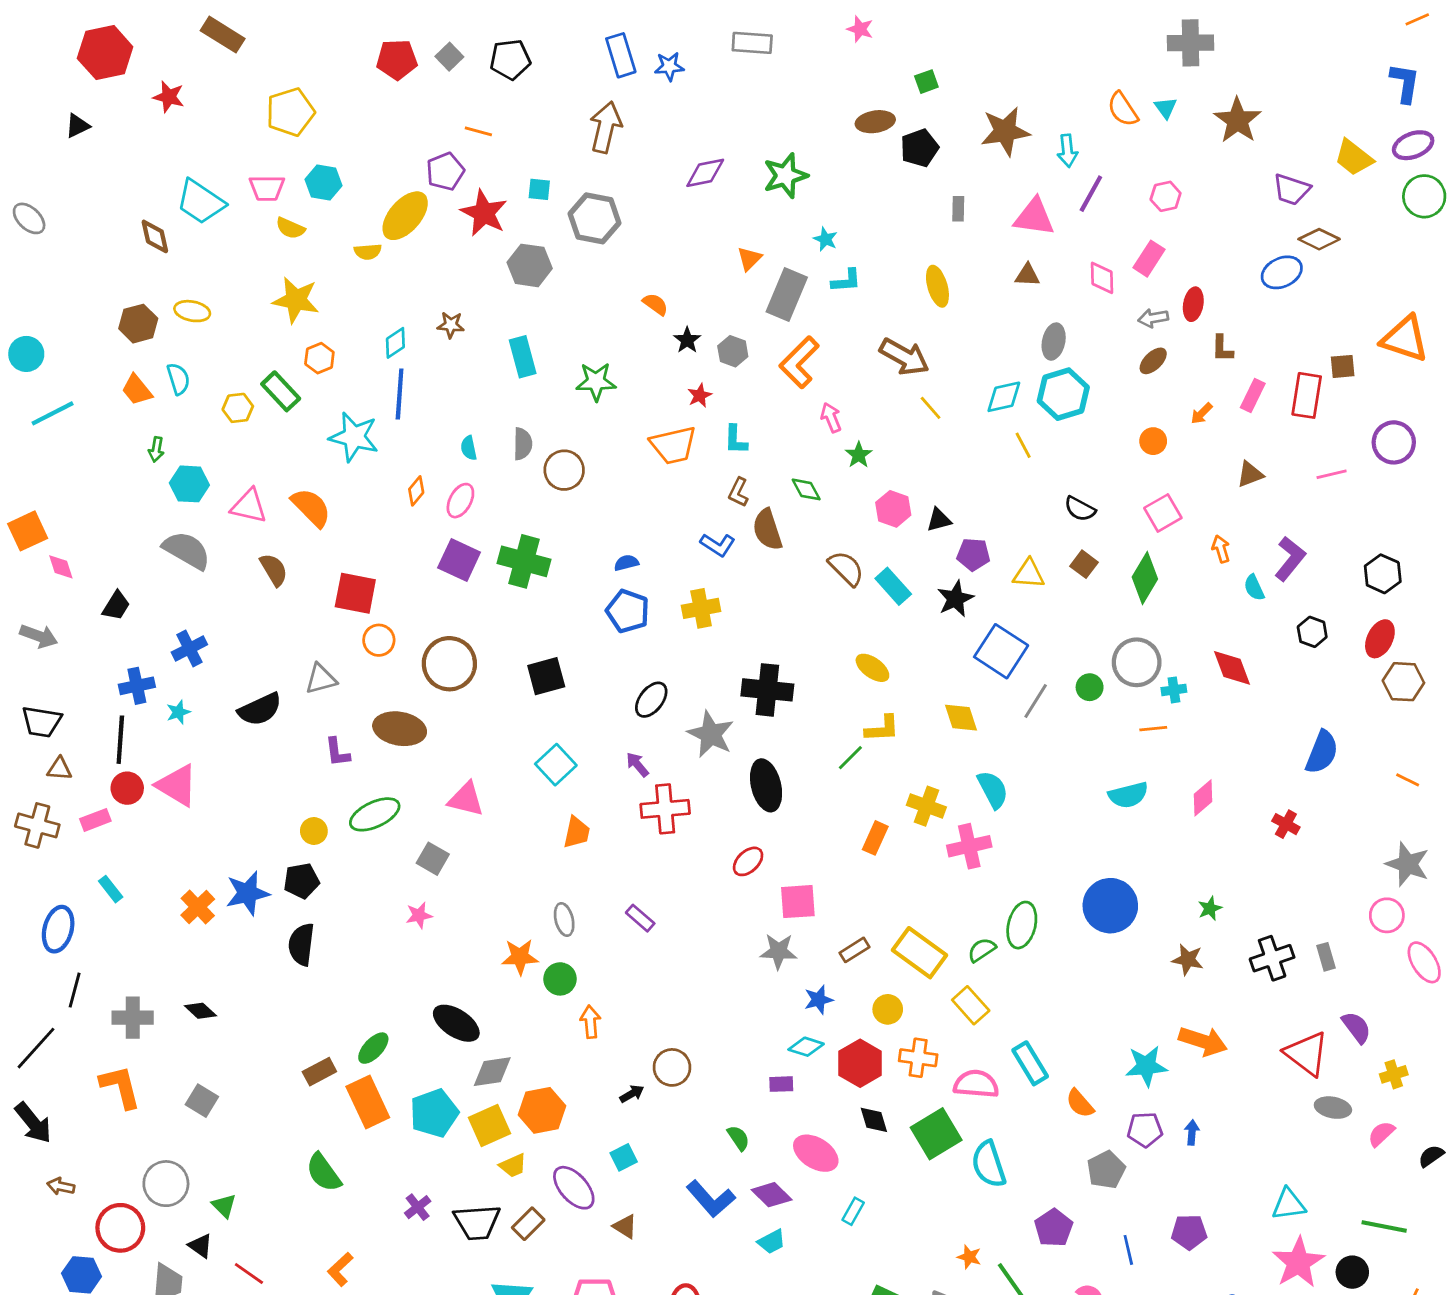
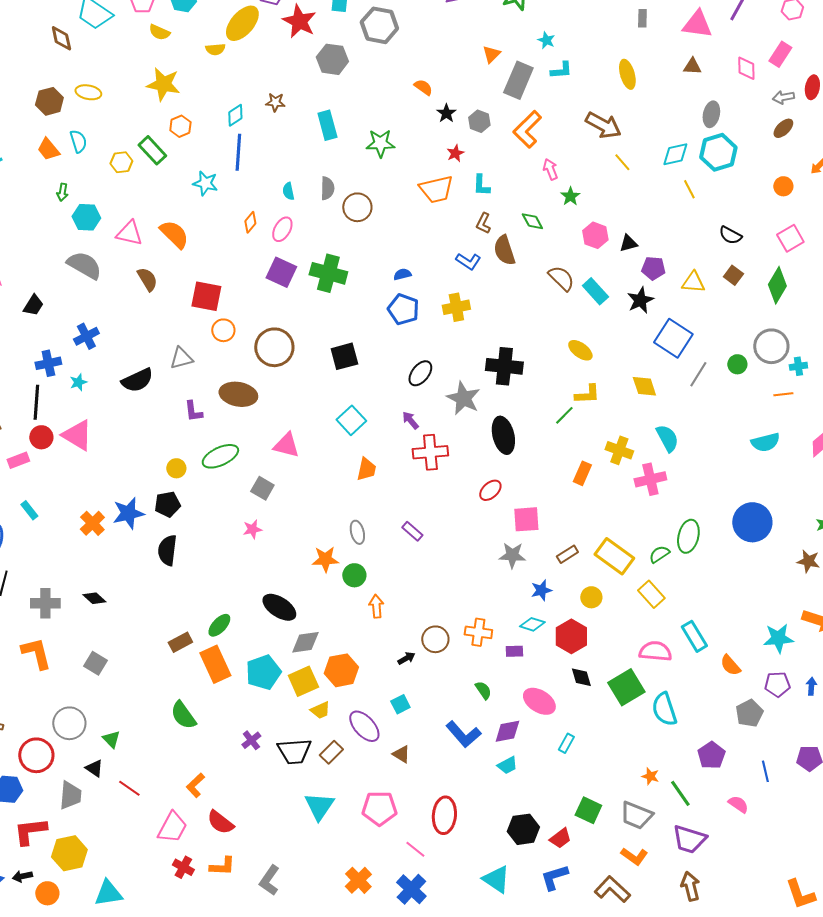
cyan star: (354, 437) -> (205, 183), size x0.7
orange cross: (918, 1058) -> (478, 632), moved
purple diamond: (772, 1195) -> (507, 731), turned -56

